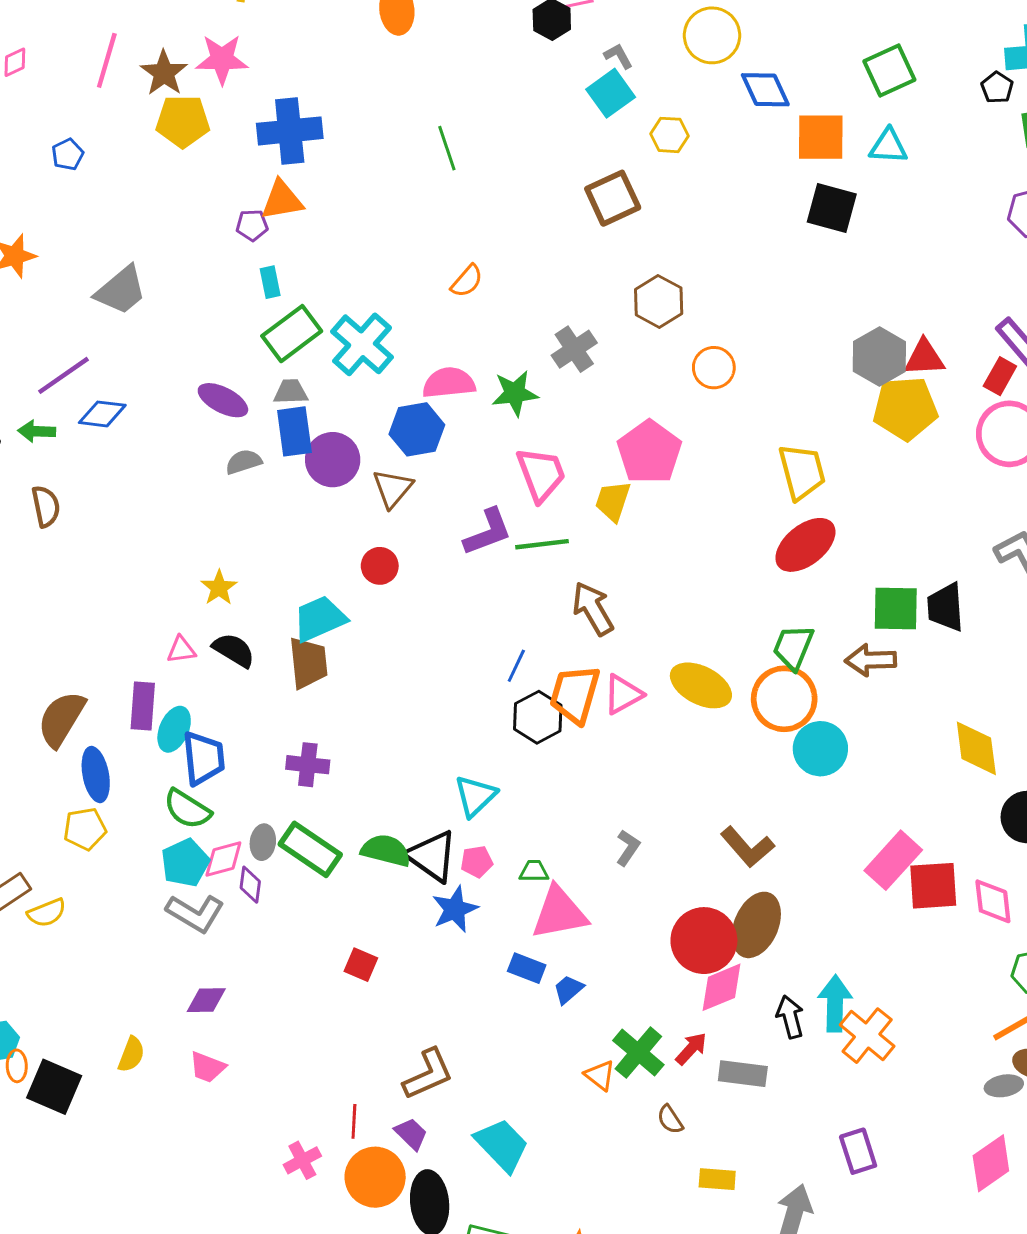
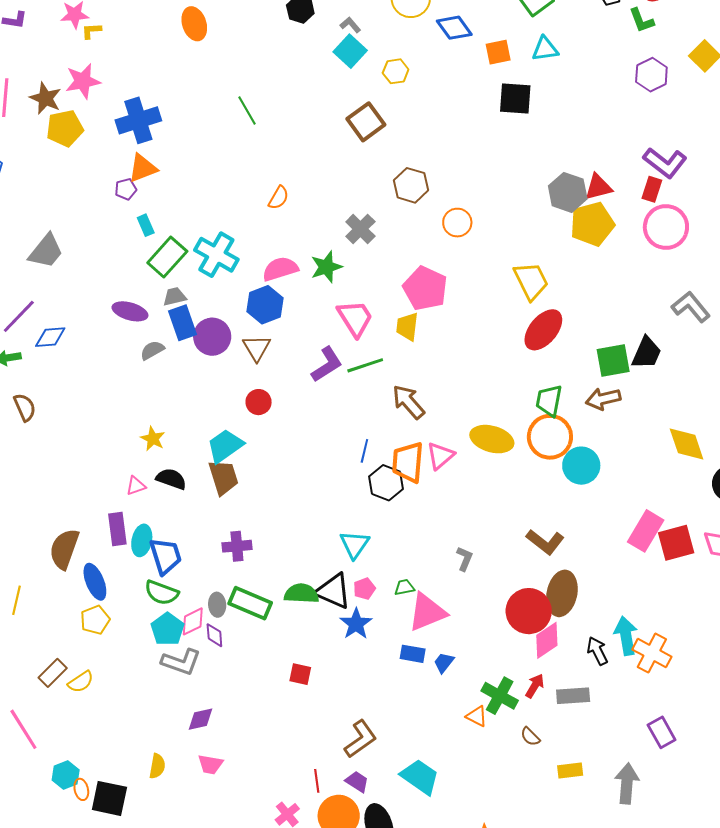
orange square: (821, 137) -> (498, 52), size x0.7
black trapezoid: (945, 607) -> (646, 353), turned -141

